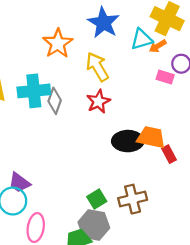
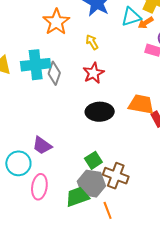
yellow arrow: (97, 67) -> (92, 42), size x0.6
black ellipse: (128, 141) -> (100, 112), moved
purple trapezoid: (19, 183) -> (42, 145), moved
brown cross: (133, 199) -> (116, 176), moved, turned 35

